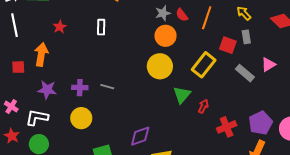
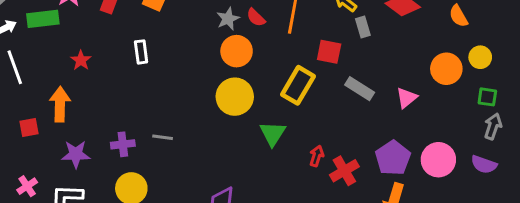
gray rectangle: (246, 37) -> (363, 27), moved
pink triangle: (268, 64) -> (407, 98), moved
red arrow: (203, 106) -> (317, 156), moved
pink cross: (11, 107) -> (27, 186), turned 32

